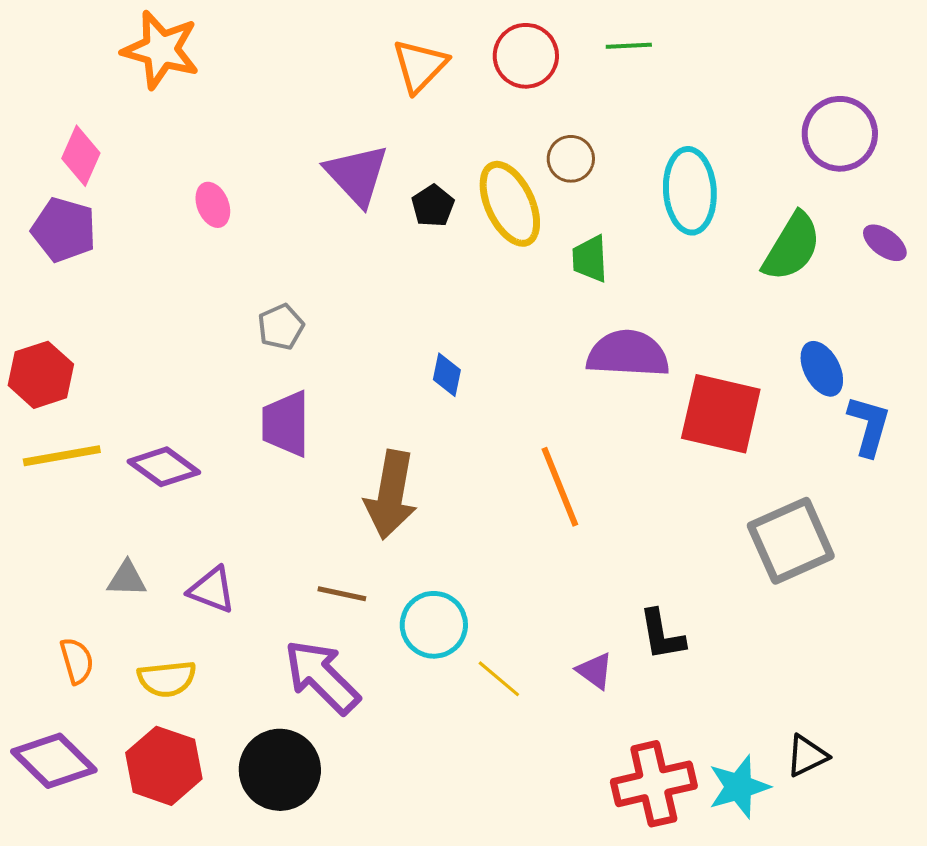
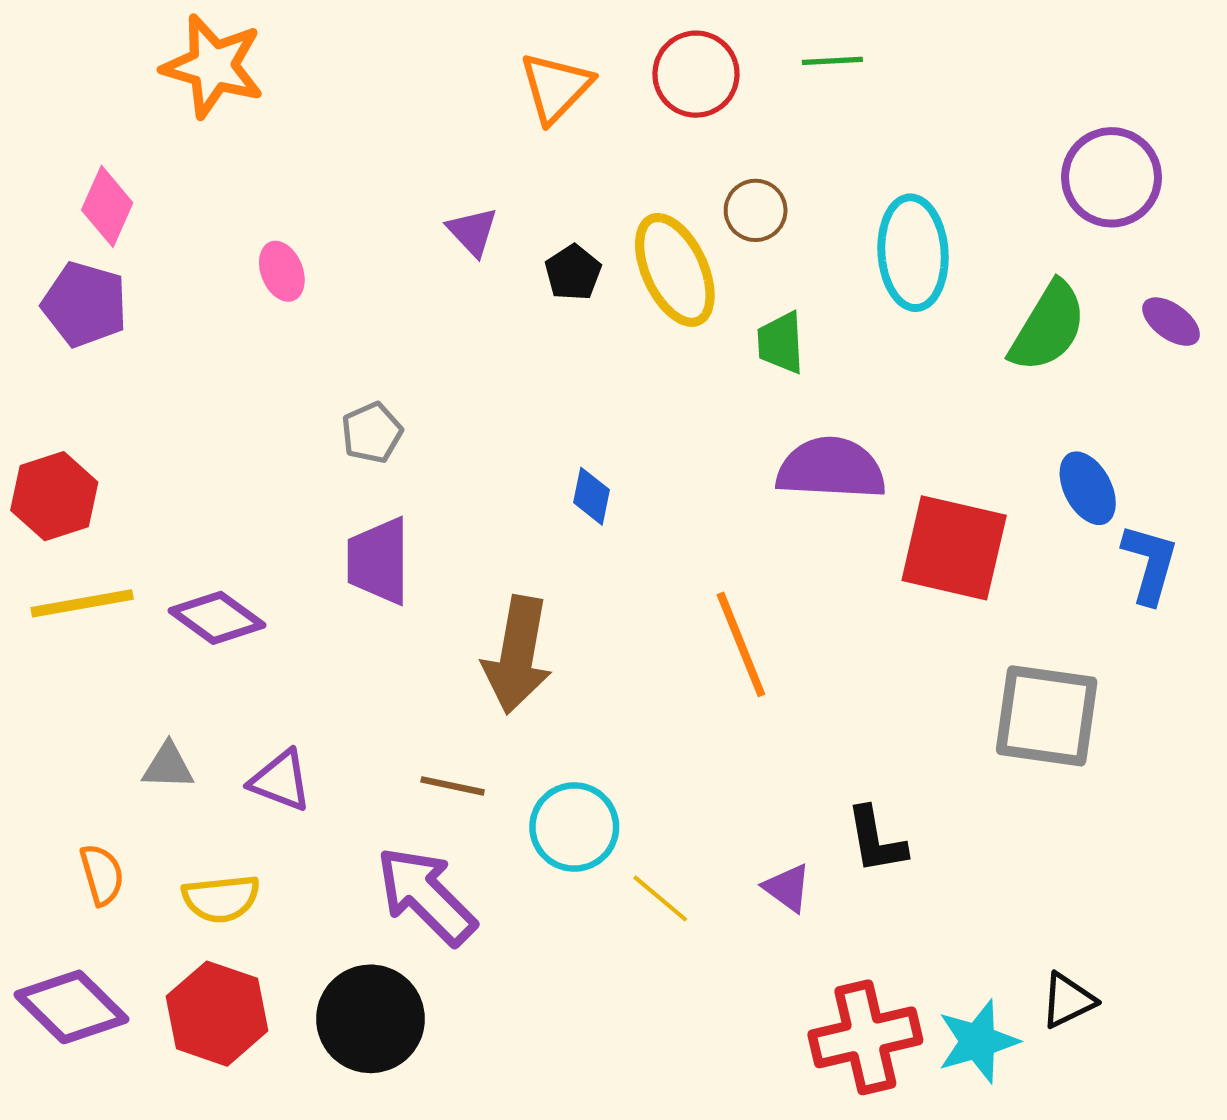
purple triangle: (357, 175) -> (472, 232), size x0.6
gray square: (791, 541) -> (1047, 716), turned 32

